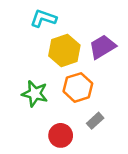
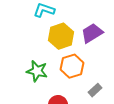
gray rectangle: (95, 121) -> (95, 90), moved

